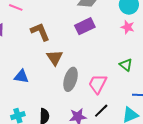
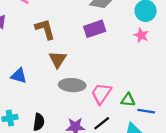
green triangle: (126, 65) -> (128, 100), moved, turned -40
gray ellipse: (71, 79) -> (72, 85), turned 70

